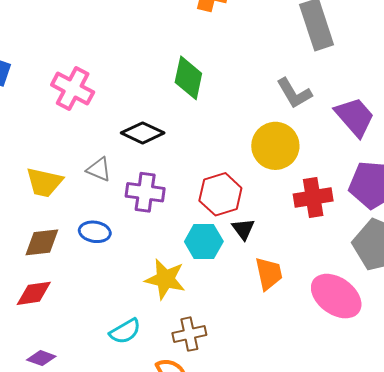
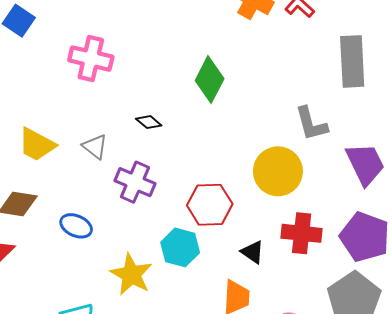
pink cross: (73, 89) -> (91, 59), turned -30
black diamond: (143, 133) -> (149, 122), size x0.6
black triangle: (243, 229) -> (253, 252), moved, turned -35
blue ellipse: (95, 232) -> (76, 226), moved

